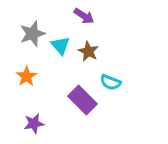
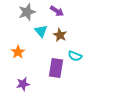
gray star: (32, 34) -> (27, 12), moved
purple rectangle: (82, 100) -> (56, 68), turned 54

